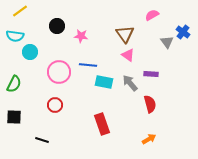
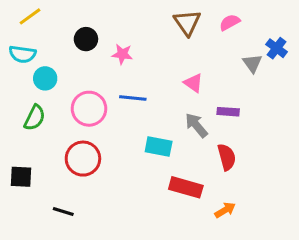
brown triangle: (125, 34) -> (187, 22), moved
cyan rectangle: (104, 82) -> (159, 146), moved
green semicircle: (14, 84) -> (35, 118), moved
red circle: (55, 105) -> (83, 159), size x1.5
red rectangle: (102, 124) -> (186, 187), moved, turned -55

